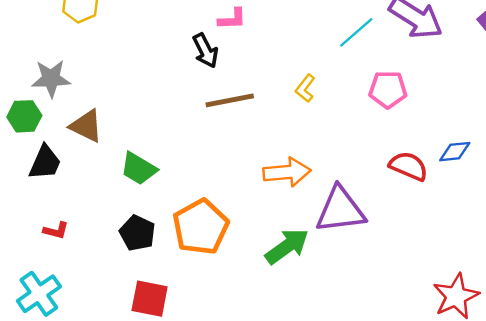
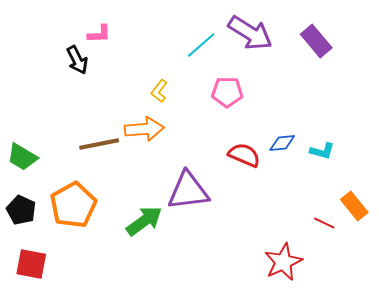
brown line: (230, 100) -> (99, 144), moved
orange arrow: (287, 172) -> (144, 129), moved

